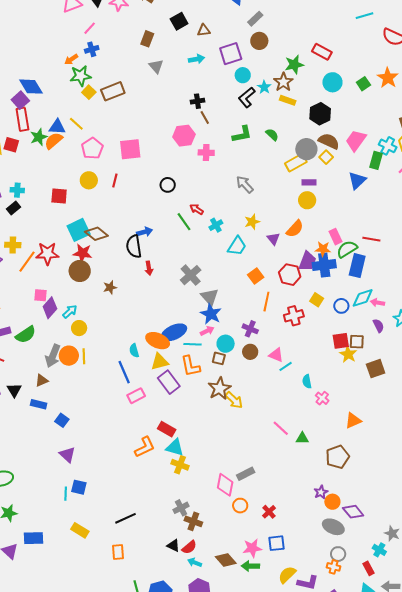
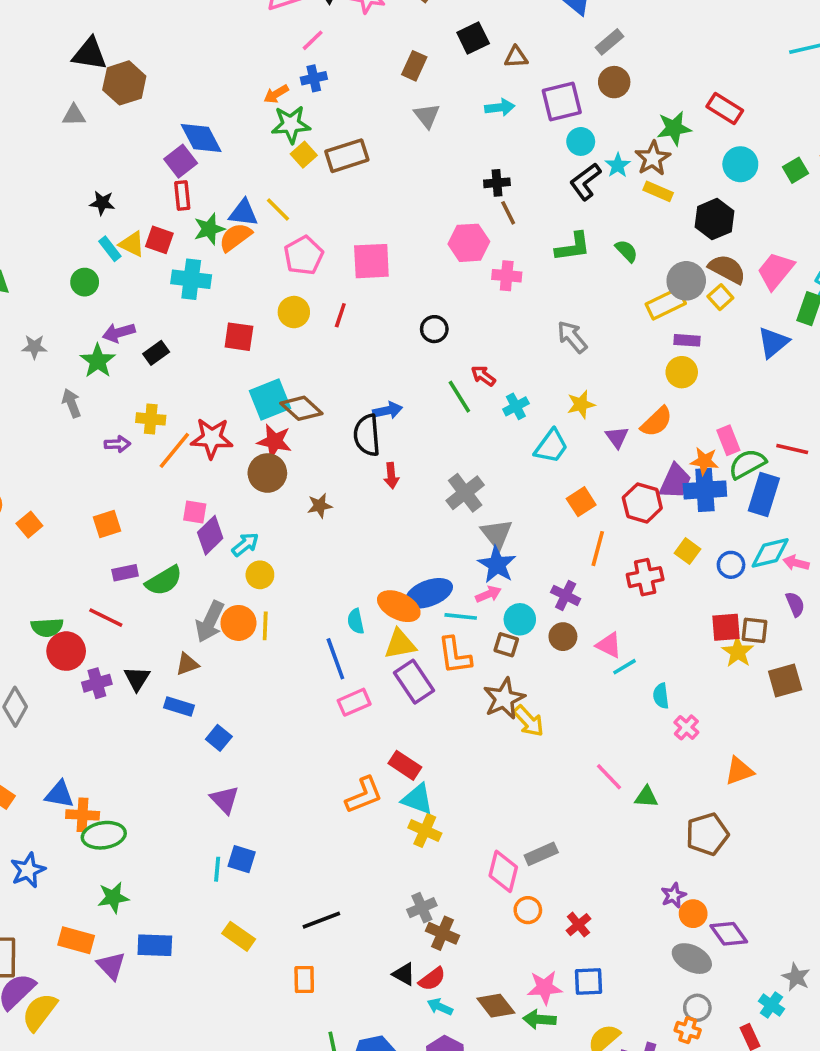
red rectangle: (22, 119) -> (182, 195), size x0.7
cyan cross: (17, 190) -> (191, 279), moved, size x1.5

